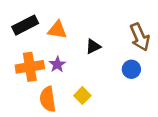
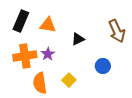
black rectangle: (25, 25) -> (21, 21), turned -40
blue circle: (131, 69) -> (103, 66), moved

